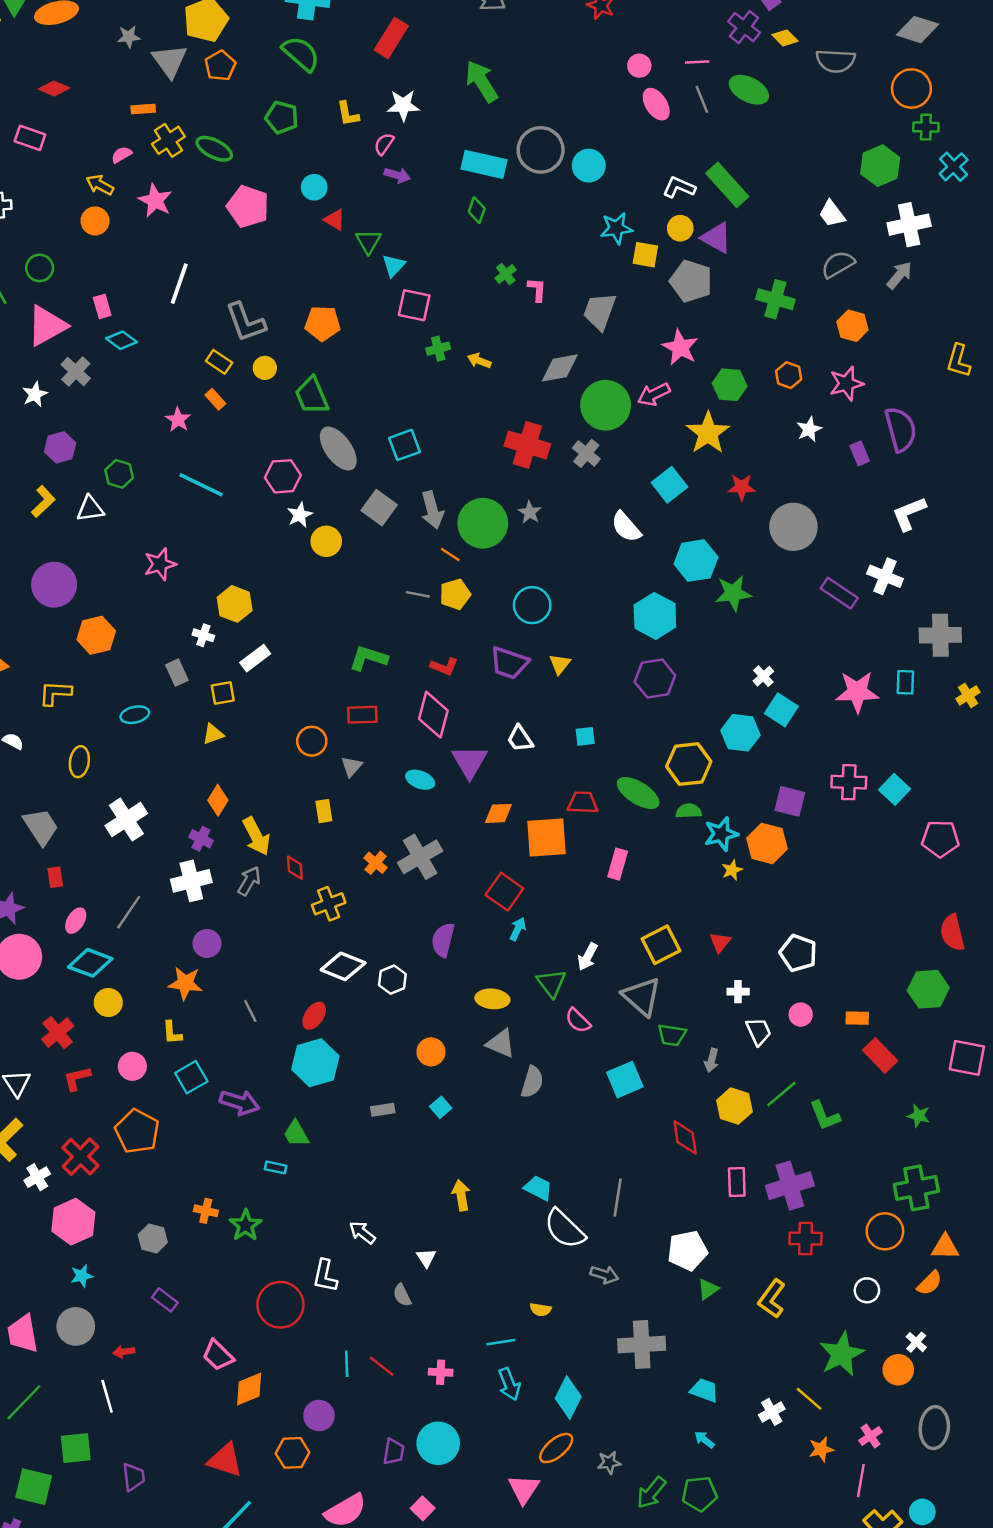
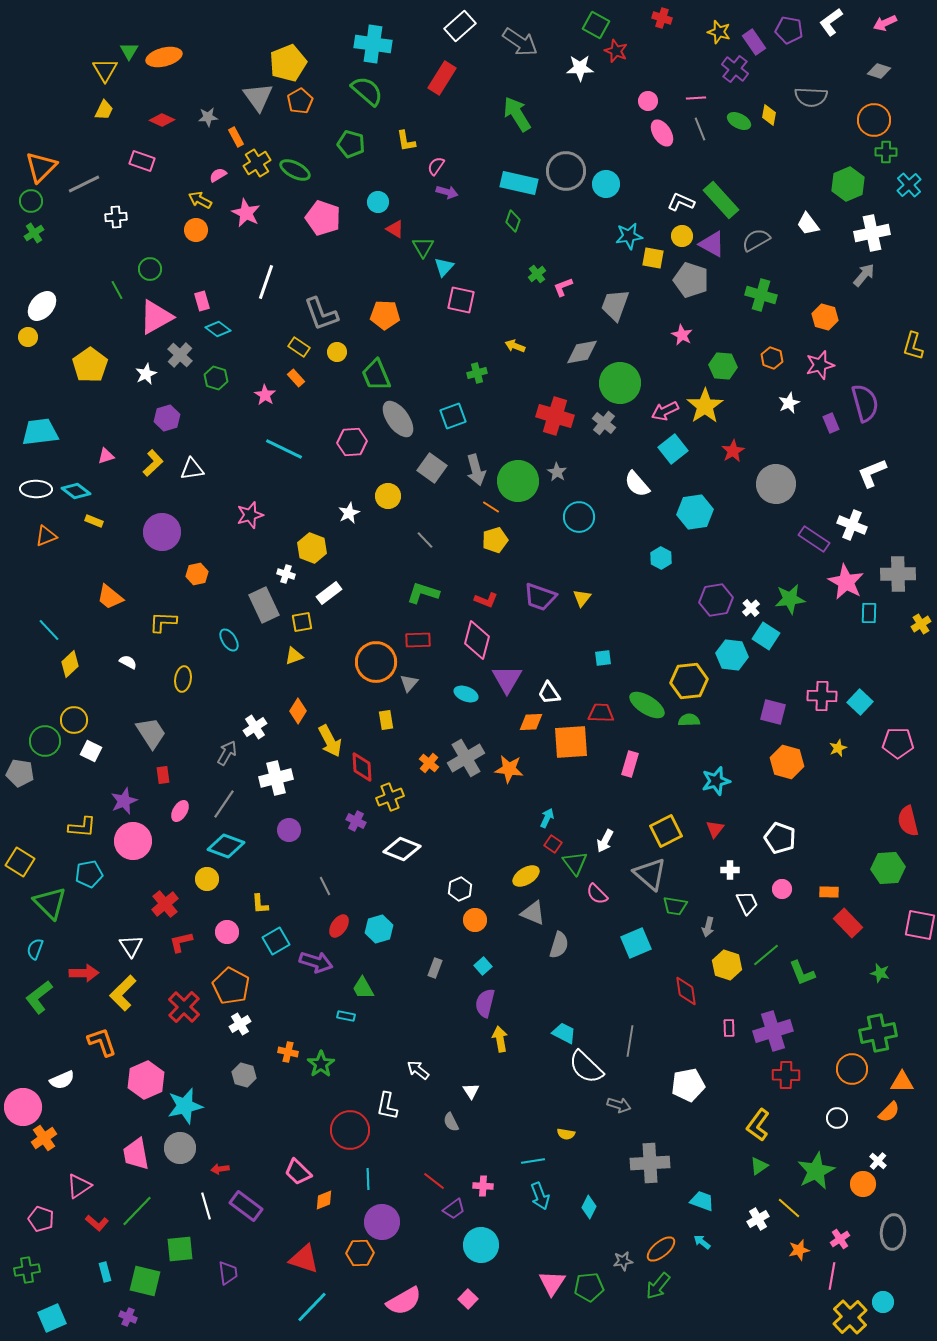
gray diamond: (917, 30) -> (879, 71), size x0.7
gray star: (129, 37) -> (208, 117), moved
yellow diamond: (785, 38) -> (769, 115), moved, turned 55
green ellipse: (749, 90) -> (739, 121), size x0.7
white star: (403, 105) -> (580, 68), moved
orange rectangle: (143, 109) -> (236, 137), turned 66
gray semicircle: (838, 264) -> (756, 240), moved
pink L-shape: (537, 290) -> (563, 287), turned -115
pink star: (680, 347) -> (682, 335), size x0.7
green cross: (438, 349) -> (477, 373), moved
pink arrow: (654, 394) -> (665, 411), moved
green hexagon: (119, 474) -> (216, 378), moved
red star: (742, 487) -> (733, 451), turned -30
white star: (300, 515) -> (349, 513), moved
green star: (733, 593) -> (790, 599), moved
gray line: (418, 594) -> (425, 540), moved, turned 36
cyan circle: (532, 605) -> (579, 517), moved
cyan hexagon: (655, 616) -> (661, 558), size x0.6
orange hexagon: (96, 635) -> (197, 574), size x0.7
gray rectangle: (177, 673) -> (264, 605), size x1.6
purple hexagon: (655, 679) -> (716, 600), moved
pink star: (857, 692) -> (846, 582), moved, turned 30
cyan ellipse: (135, 715) -> (229, 640), turned 70
white trapezoid: (520, 739) -> (549, 693), moved
orange circle: (312, 741) -> (376, 662), size x1.6
white cross: (126, 819) -> (255, 727), moved, size x0.7
cyan star: (721, 834) -> (716, 781), moved
purple cross: (201, 839) -> (356, 821), moved
orange hexagon: (767, 844) -> (787, 762), moved
red diamond: (295, 868) -> (362, 767), size x1.4
yellow star: (732, 870) -> (838, 748), moved
gray arrow: (249, 881) -> (227, 753), moved
red square: (504, 892) -> (553, 844), moved, size x0.6
purple semicircle: (443, 940) -> (485, 1003), moved
cyan diamond: (90, 963) -> (226, 846), moved
white hexagon: (392, 980) -> (460, 889), moved
orange star: (185, 983) -> (509, 769), moved
yellow ellipse: (492, 999) -> (526, 876), turned -36
red ellipse: (314, 1016) -> (339, 926), moved
cyan hexagon: (315, 1063) -> (379, 929), size x0.7
gray rectangle: (383, 1110) -> (435, 968), turned -60
white cross: (37, 1177) -> (240, 1024), moved
pink rectangle: (737, 1182) -> (729, 1028), size x0.7
pink hexagon: (73, 1222) -> (146, 1080), moved
cyan star: (82, 1276) -> (185, 1106), size x1.8
green triangle: (708, 1289) -> (759, 1166), moved
purple rectangle: (165, 1300) -> (246, 1206), moved, size x1.5
cyan line: (347, 1364) -> (368, 1179), moved
orange diamond: (249, 1389) -> (324, 1200), size x0.7
cyan diamond: (568, 1397) -> (589, 1207), size x0.7
purple circle: (319, 1416) -> (382, 1222), size x1.4
orange ellipse: (556, 1448) -> (661, 1249), moved
purple trapezoid: (394, 1452) -> (454, 1209), moved, turned 45
green pentagon: (700, 1494) -> (589, 1287), moved

